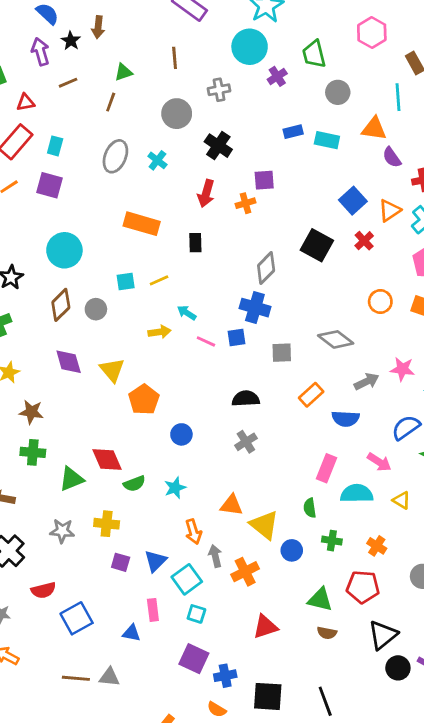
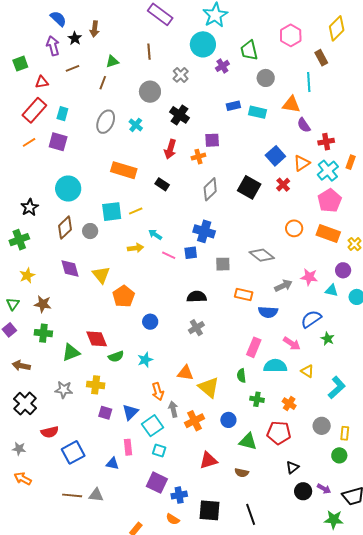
gray cross: (219, 90) -> (181, 75), turned -35
black rectangle: (195, 243) -> (162, 184), turned -56
gray diamond: (266, 268) -> (210, 189), moved
cyan square: (126, 282) -> (112, 212), size x1.5
orange rectangle: (311, 395) -> (244, 295), turned 54
blue circle: (292, 550) -> (228, 420), moved
brown semicircle: (327, 633) -> (242, 473), moved
black triangle: (383, 635) -> (293, 467), size x0.6

